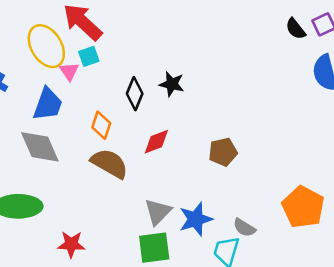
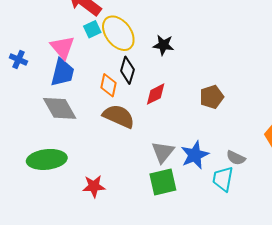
yellow ellipse: (46, 46) -> (118, 33), moved
pink triangle: (69, 71) -> (62, 47), moved, size x1.5
black diamond: (135, 94) -> (127, 70), moved

